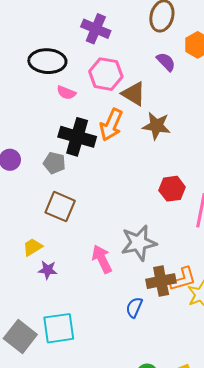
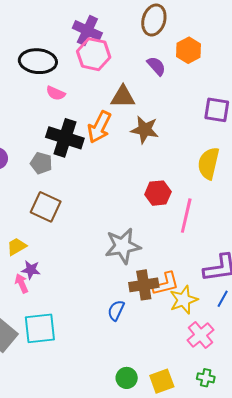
pink hexagon: (106, 74) -> (94, 54), moved
brown triangle: (134, 94) -> (123, 97), turned -32
pink arrow: (102, 259) -> (22, 283), moved, size x0.7

